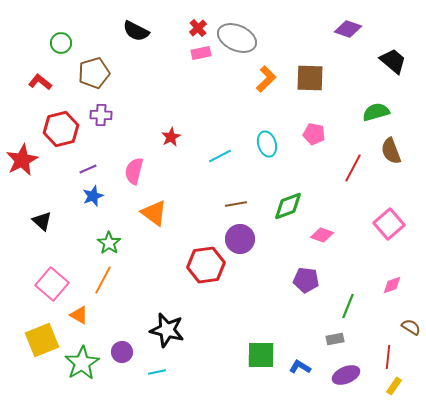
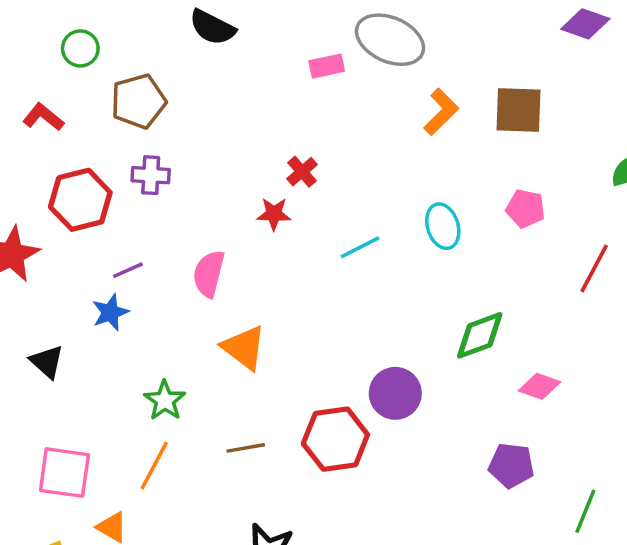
red cross: (198, 28) -> (302, 172), moved
red star: (171, 137) -> (274, 214), turned 30
blue star: (93, 196) -> (110, 312), moved
brown line: (236, 204) -> (246, 448), moved
pink square: (52, 284) -> (64, 473), turned -32

